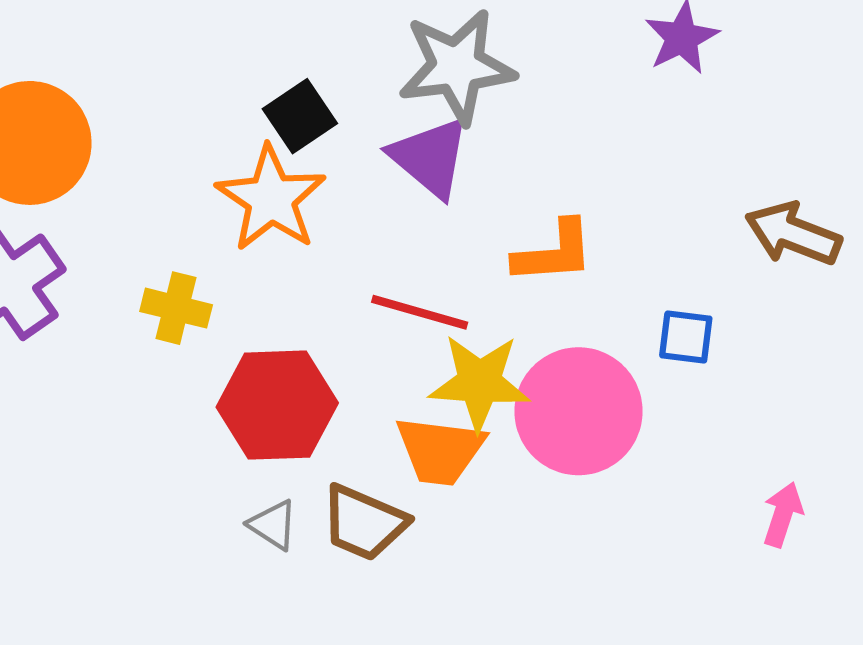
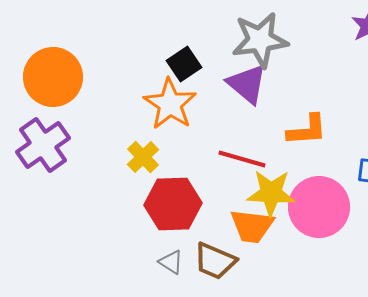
yellow cross: (176, 308) -> (143, 157), moved, turned 32

